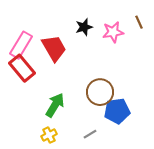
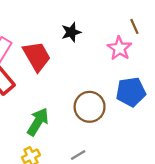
pink star: (113, 32) -> (119, 48), moved, turned -30
blue pentagon: (117, 111) -> (131, 92), moved

